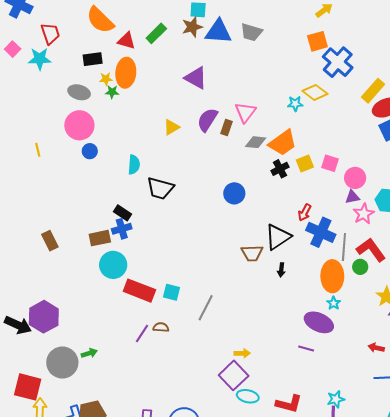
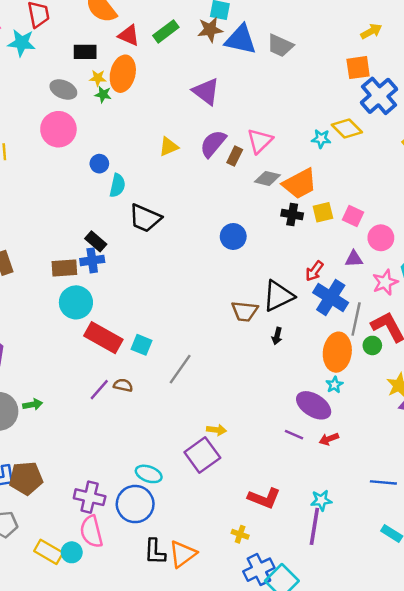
blue circle: (90, 151) -> (99, 164), moved
black cross: (280, 169) -> (292, 215), turned 30
purple triangle: (352, 197) -> (354, 259), moved
red arrow: (376, 348) -> (329, 439), moved, turned -42
cyan ellipse: (248, 396) -> (149, 474), moved

